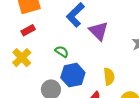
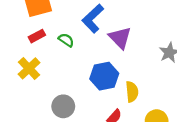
green semicircle: (62, 52) -> (66, 40), moved
blue hexagon: (73, 75) -> (104, 76), moved

